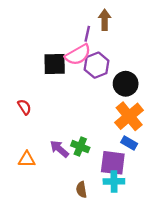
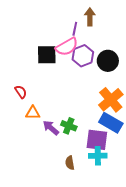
black circle: (126, 84) -> (108, 61), moved
blue rectangle: (129, 143) -> (111, 123), size x1.6
orange triangle: (27, 159) -> (33, 113), moved

